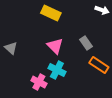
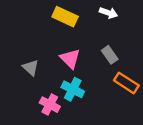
white arrow: (102, 10) -> (108, 13), moved
gray triangle: (11, 48) -> (31, 68), moved

